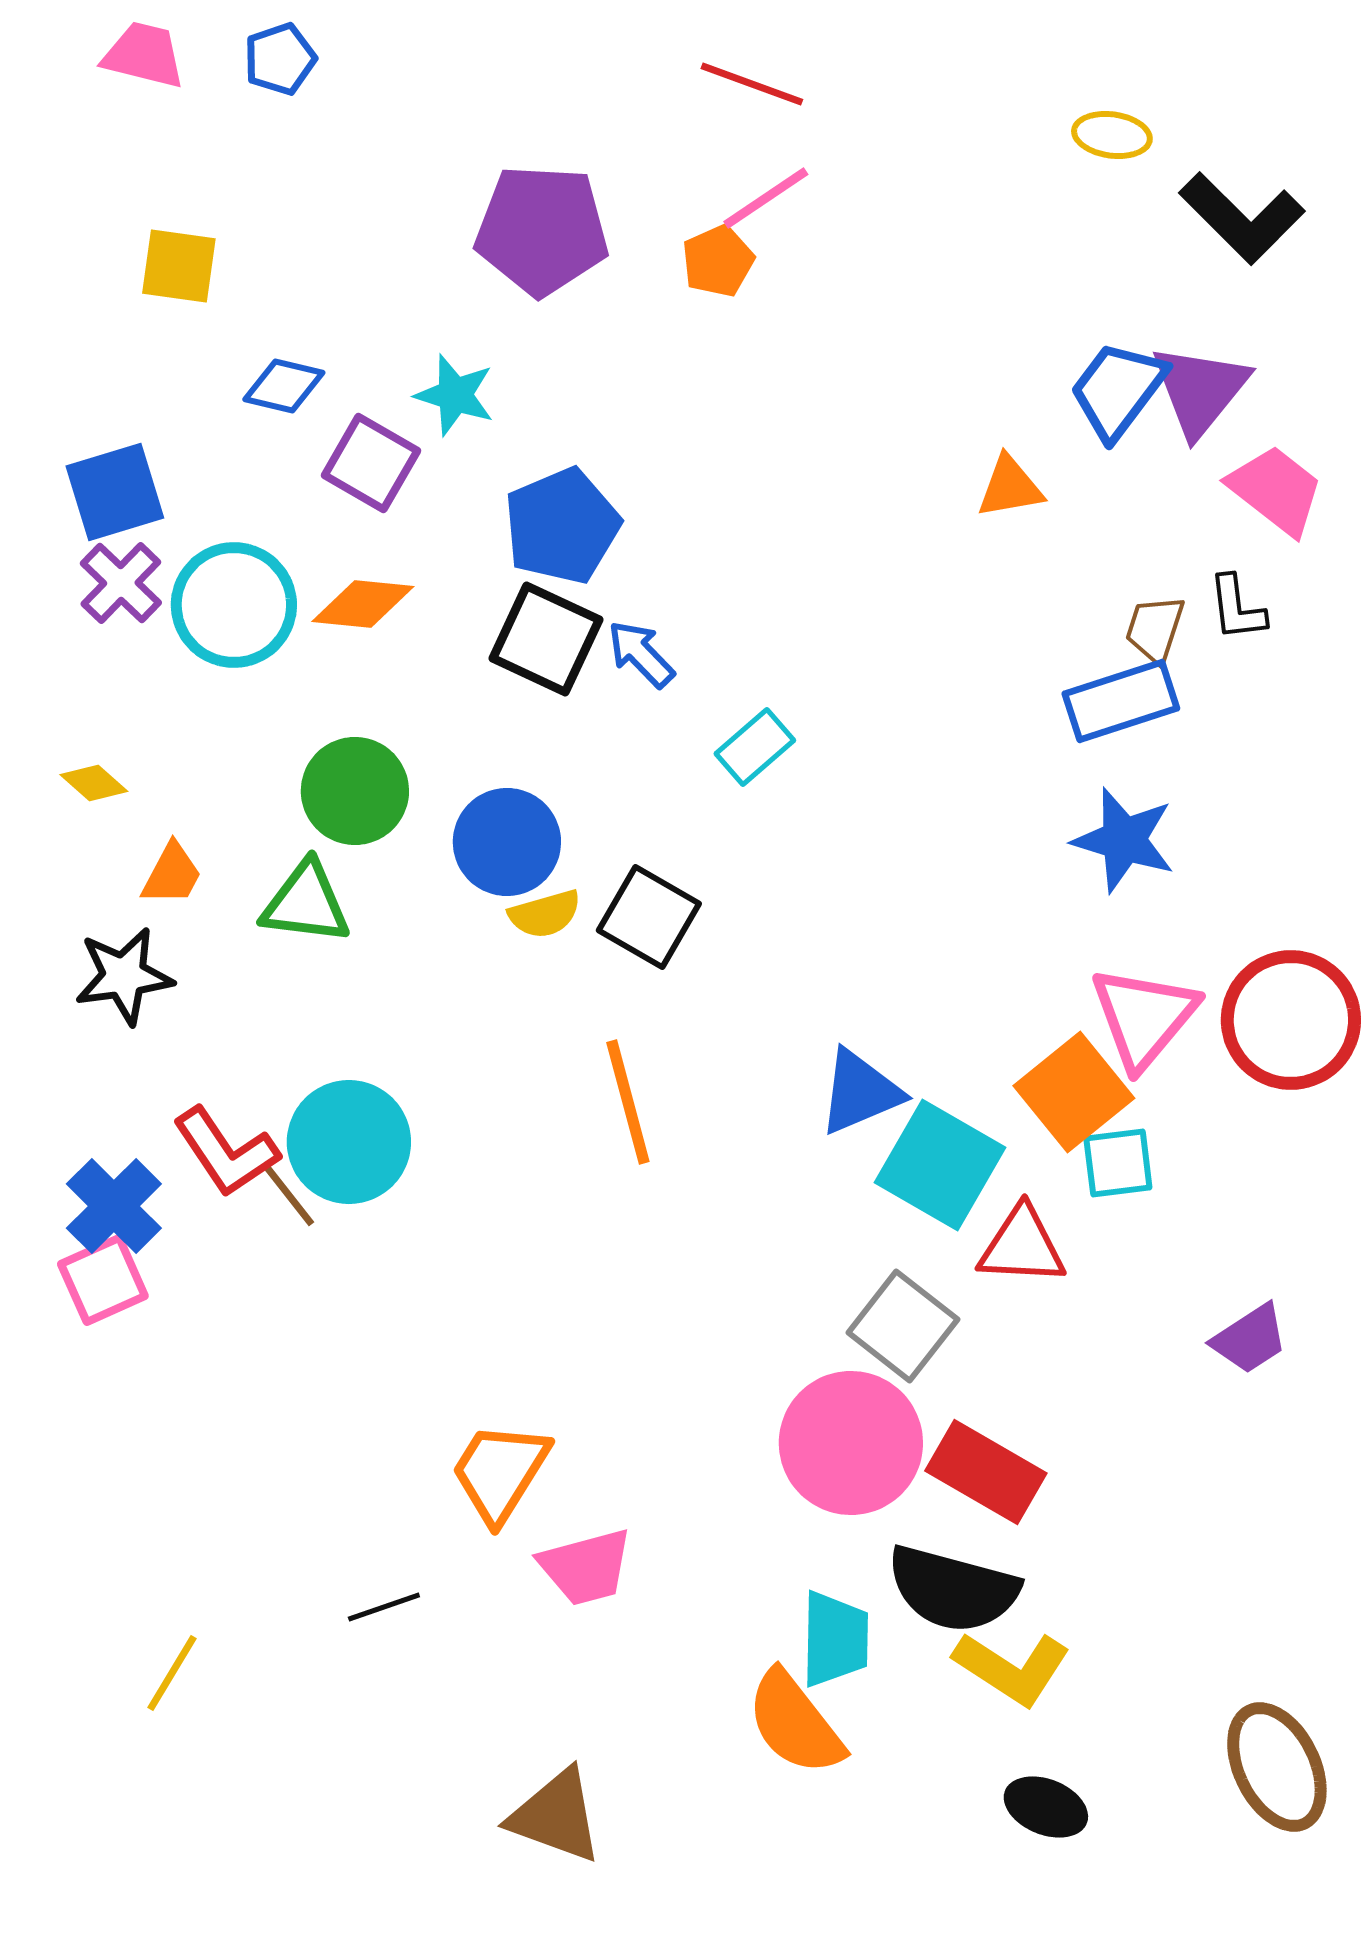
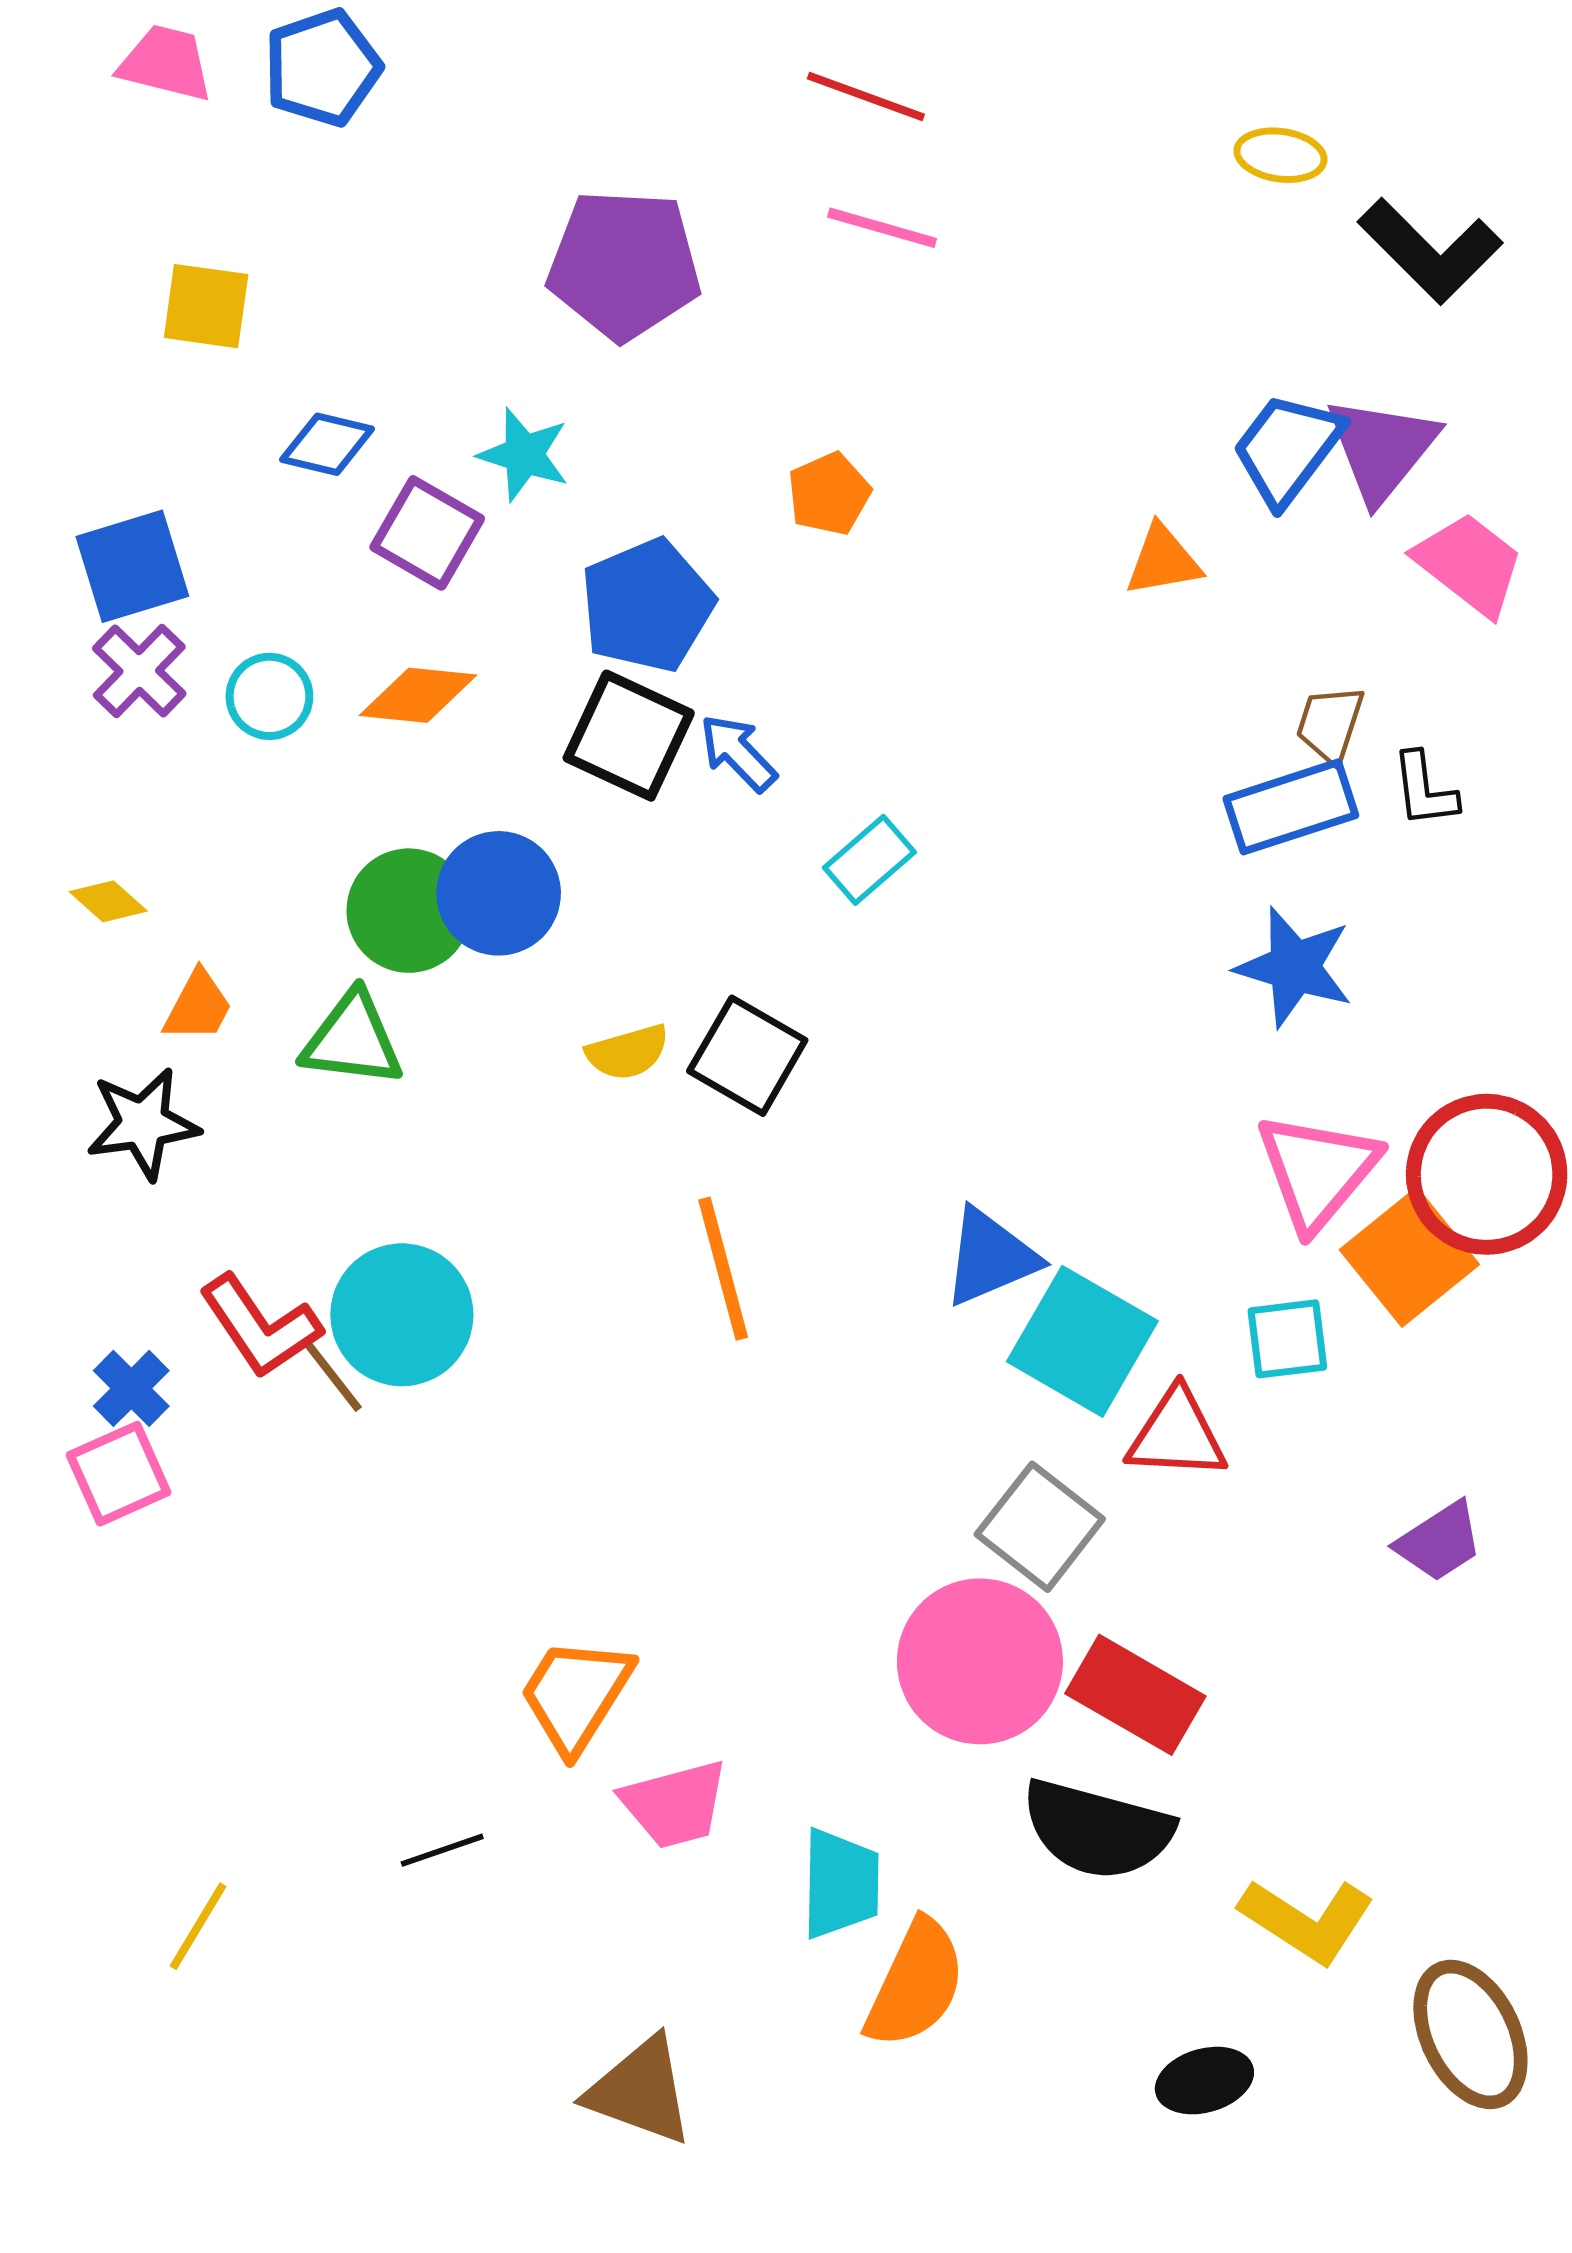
blue pentagon: (280, 59) -> (322, 68), size x1.4
pink line: (766, 198) -> (882, 228), turned 50
orange pentagon: (718, 261) -> (829, 494), moved
cyan circle: (234, 605) -> (269, 696), size x0.6
black L-shape: (1237, 608) -> (1424, 790), moved
blue circle: (507, 842) -> (499, 893), moved
orange square: (1074, 1092) -> (1409, 1257), moved
blue cross: (114, 1206) -> (131, 1388), size x0.7
cyan trapezoid: (835, 1639) -> (841, 1884), moved
yellow L-shape: (1012, 1668) -> (1307, 1920), moved
orange semicircle: (795, 1723) -> (915, 1984), turned -117
black ellipse: (1046, 1807) -> (1204, 2081), turned -38

